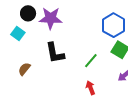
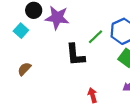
black L-shape: (55, 53) -> (75, 55), moved
green line: (91, 61) -> (96, 37), moved

